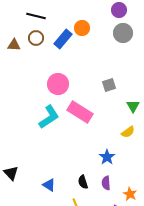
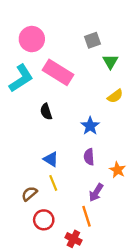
green triangle: (133, 106) -> (110, 62), moved
black semicircle: (83, 182) -> (46, 112), moved
blue triangle: (49, 185) -> (51, 159), moved

